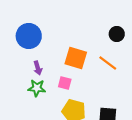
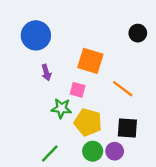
orange line: (108, 63) -> (123, 89), moved
green star: (37, 88) -> (61, 108), moved

